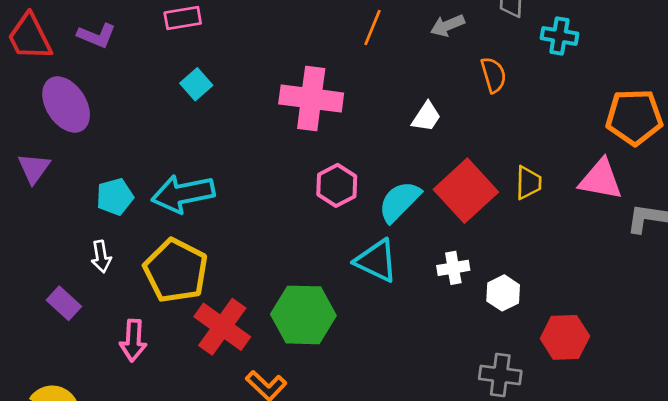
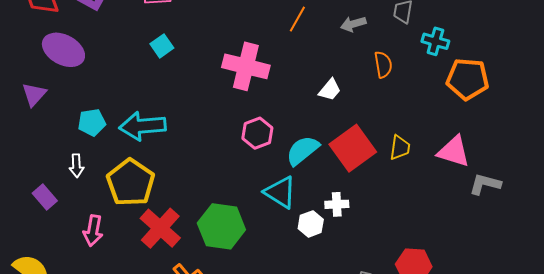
purple ellipse: (66, 104) -> (63, 50), turned -36
orange pentagon: (634, 117) -> (468, 79), moved
white hexagon: (503, 293) -> (311, 224), moved

